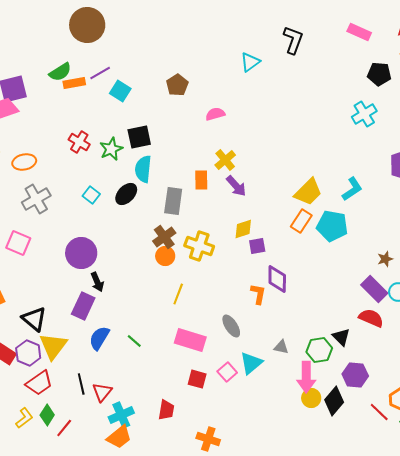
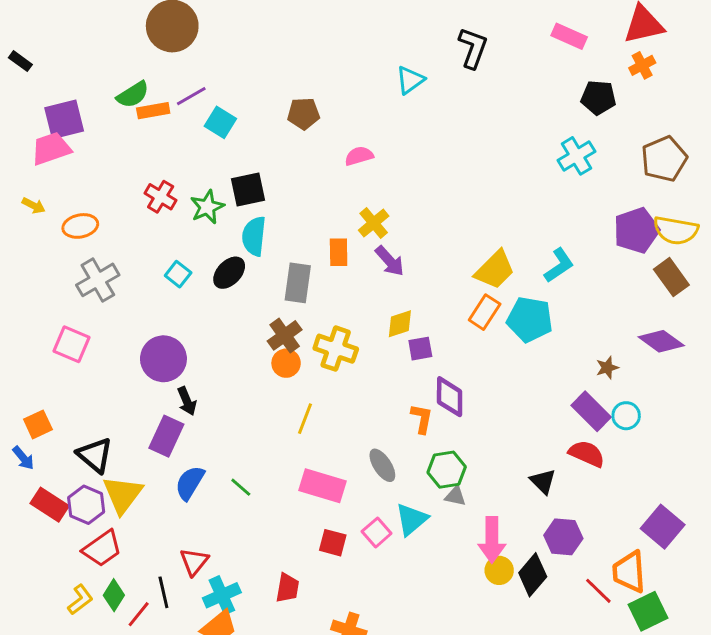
brown pentagon: (177, 85) -> (304, 114), turned 30
green hexagon: (319, 350) -> (447, 470), moved
black line: (81, 384) -> (163, 592), moved

